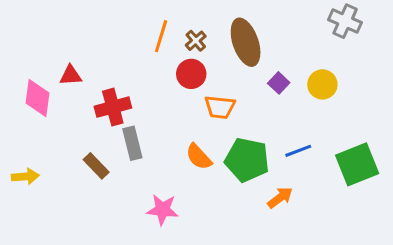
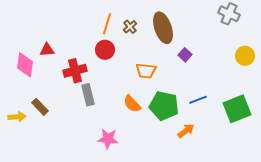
red circle: (191, 74) -> (105, 50), moved
yellow circle: (322, 84) -> (245, 56), moved
brown rectangle: (96, 166) -> (40, 107), moved

